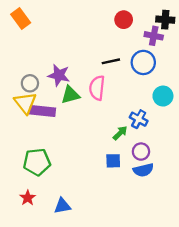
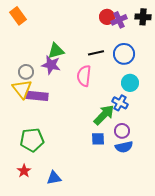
purple cross: (154, 36) -> (119, 20), moved, turned -35
green triangle: (70, 95) -> (56, 51), moved
cyan circle: (163, 96) -> (130, 83), moved
green arrow: (120, 133) -> (104, 115), size x1.6

